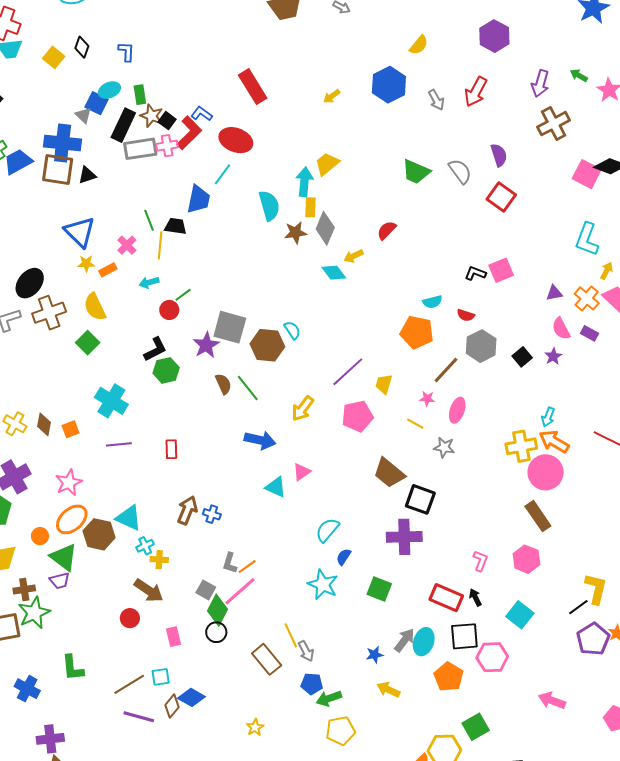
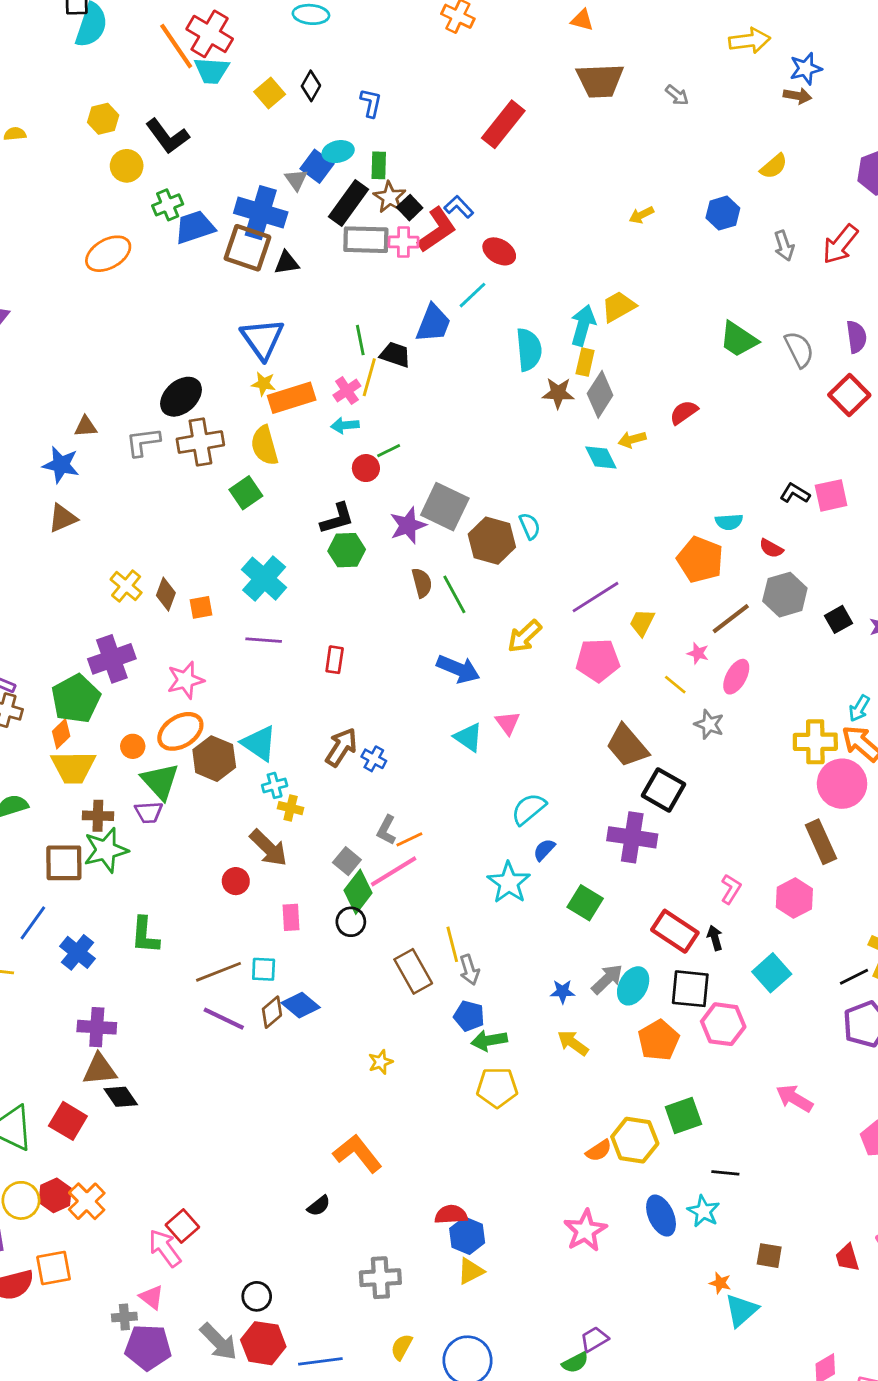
blue hexagon: (389, 85) -> (723, 213), size x0.7
red rectangle: (253, 87) -> (503, 124), moved, turned 60
red ellipse: (236, 140) -> (499, 251), size x0.7
pink cross: (127, 245) -> (347, 391), moved
orange rectangle: (108, 270) -> (292, 398), size x1.8
pink triangle: (302, 472) -> (508, 723), turned -42

